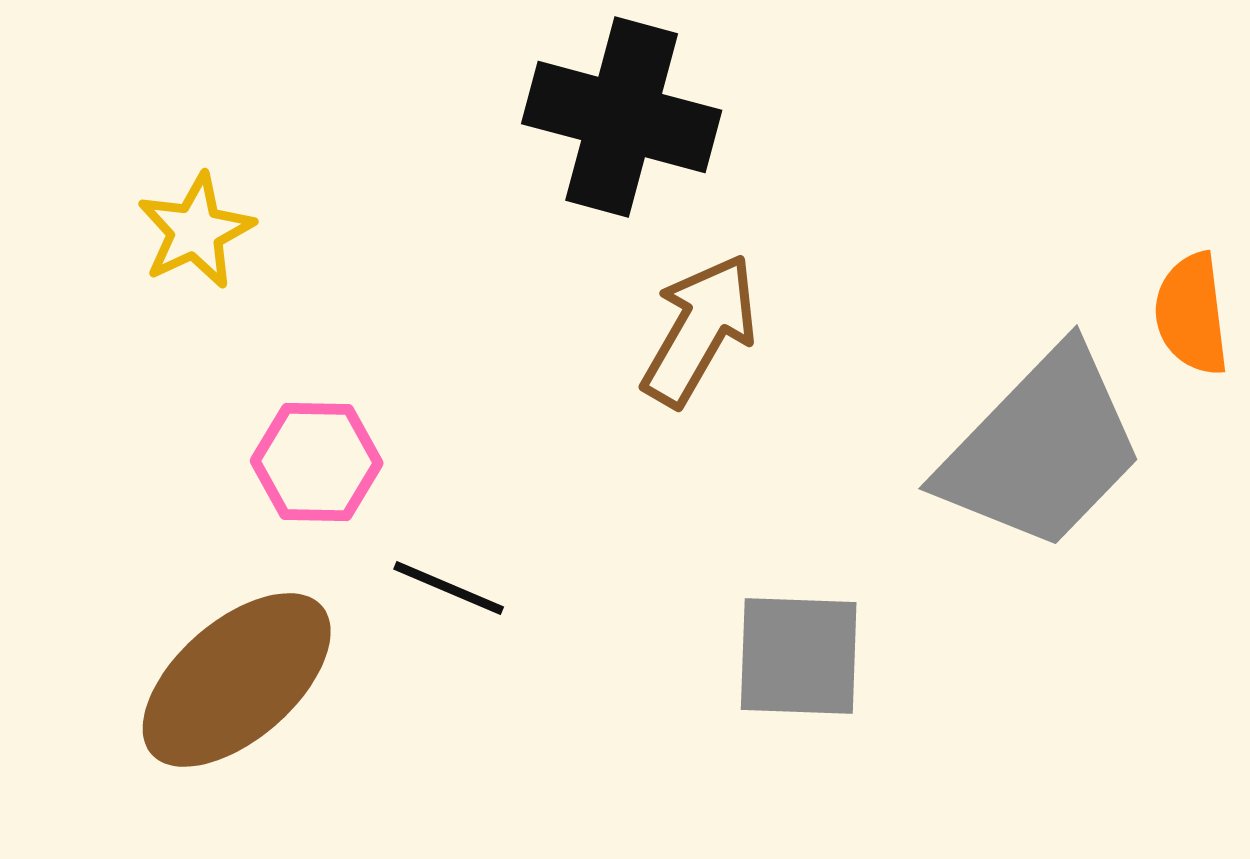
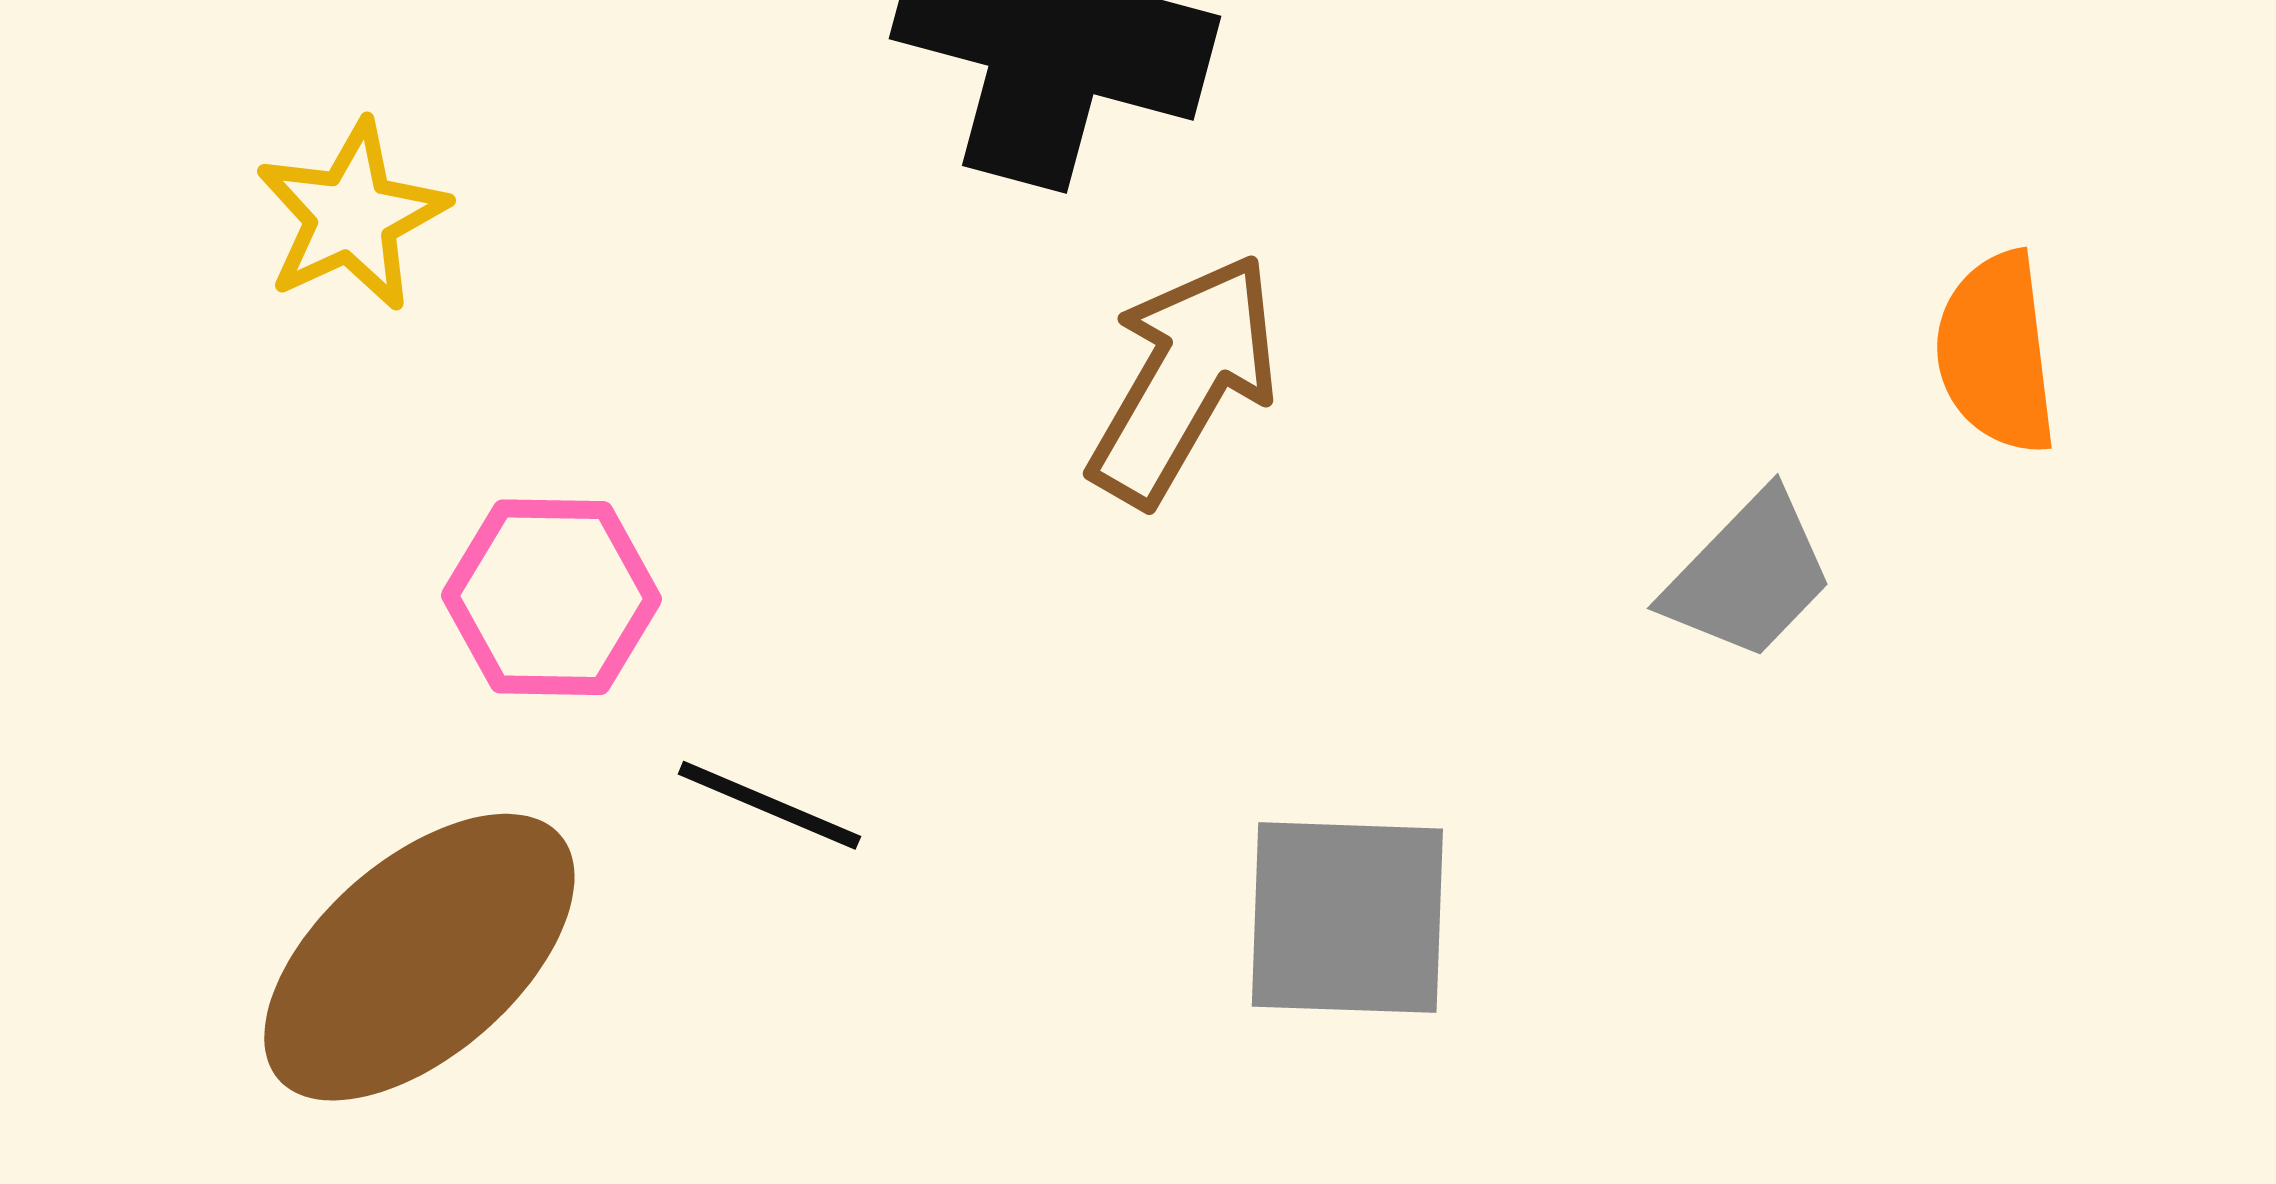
gray trapezoid: (1042, 449) -> (1749, 576), size x0.5

